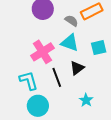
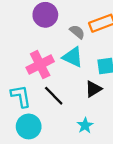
black triangle: (77, 68) -> (93, 89), moved
black line: (57, 77) -> (54, 96), turned -30

